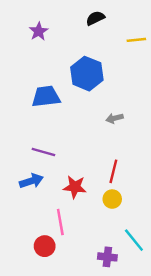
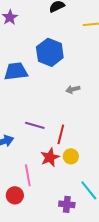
purple line: (43, 152) -> (35, 125), moved
red line: (113, 171) -> (61, 134), moved
red star: (75, 187) -> (50, 157), moved, turned -30

